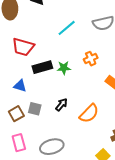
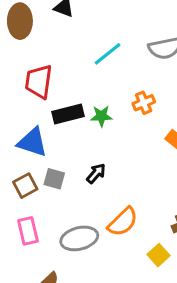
red trapezoid: (23, 47) -> (39, 82), turned 80
blue triangle: (20, 86) -> (32, 142), size x1.5
orange semicircle: (89, 113) -> (123, 222), moved

